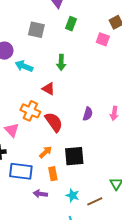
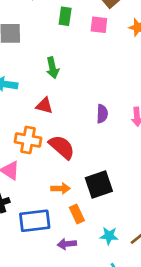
green rectangle: (71, 24) -> (65, 16), moved
purple semicircle: (88, 114) -> (102, 114), moved
orange arrow: (46, 152) -> (61, 188), turned 56

